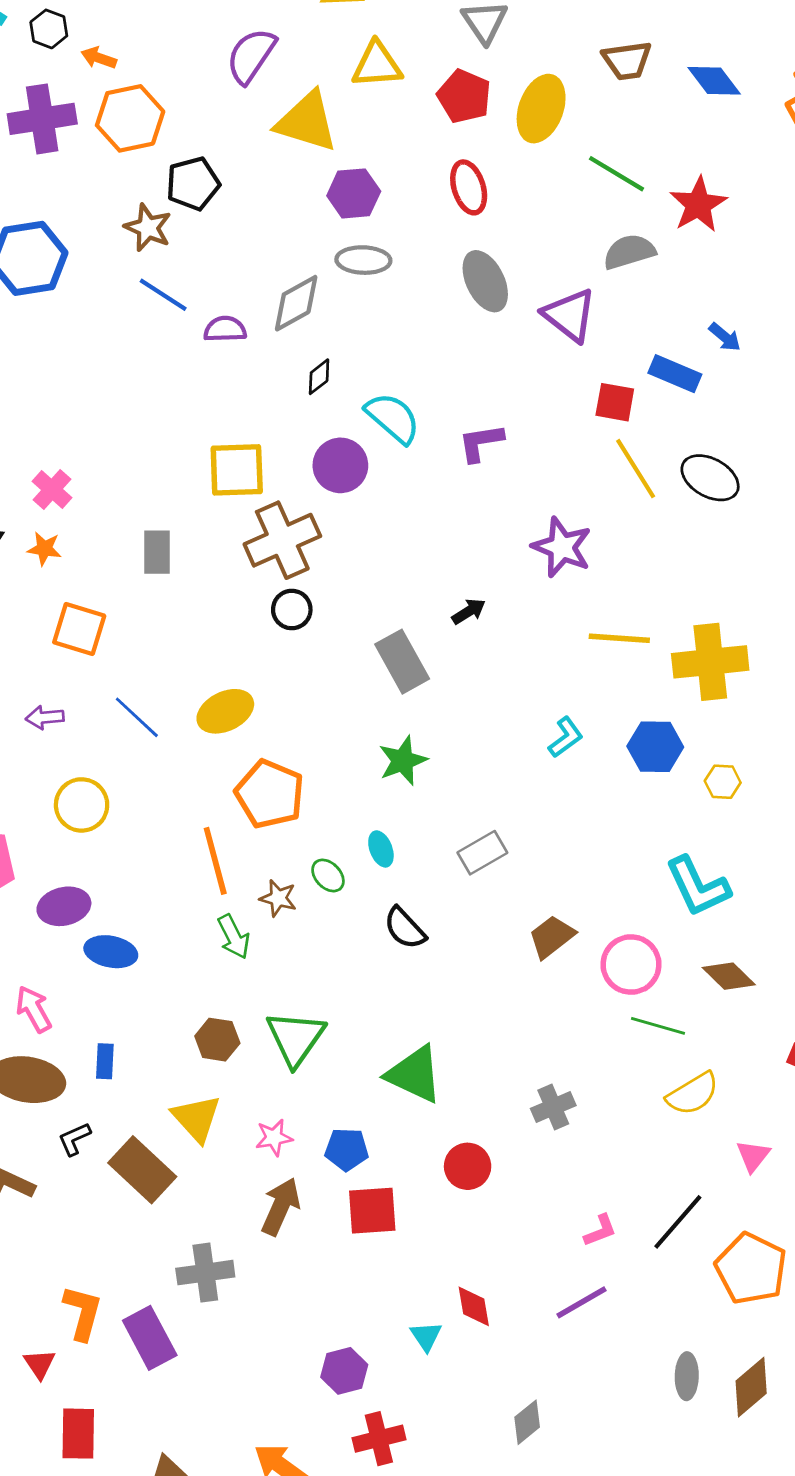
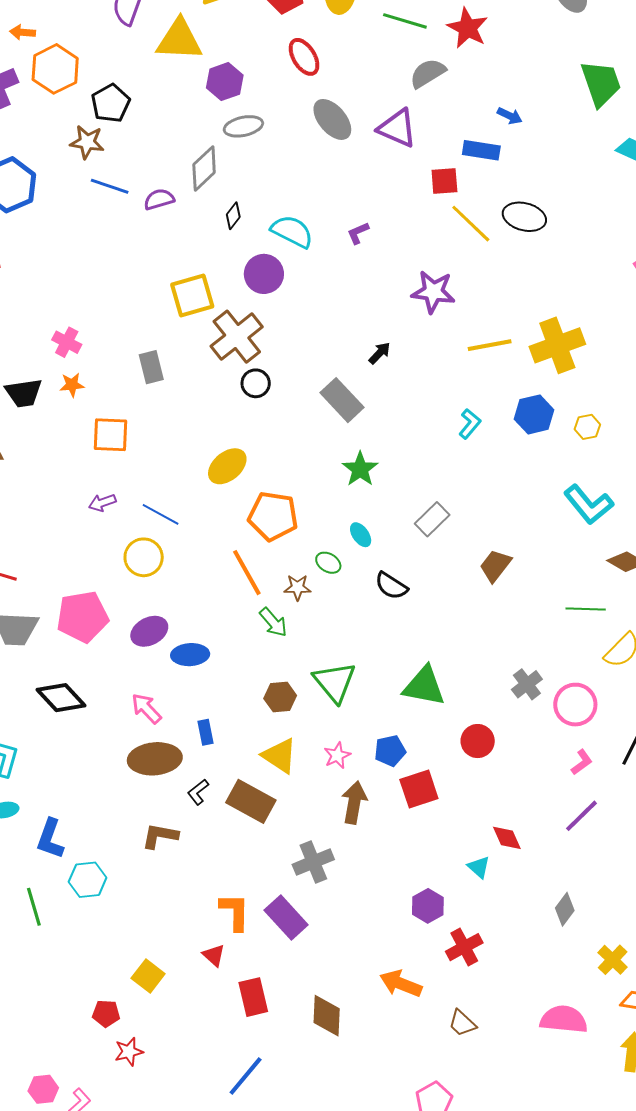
purple L-shape: (481, 443) -> (358, 233), size x0.7
blue line: (137, 717) -> (161, 514), moved
pink circle: (631, 965) -> (575, 705), moved

